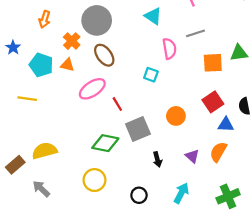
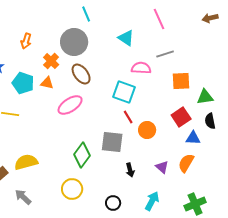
pink semicircle: (169, 49) -> (141, 68), turned -78
green triangle: (239, 53) -> (205, 97), moved
cyan square: (151, 75) -> (124, 92), size x1.6
red line: (117, 104) -> (128, 117), moved
gray square: (138, 129) -> (112, 142), turned 30
green diamond: (105, 143) -> (82, 155), turned -65

